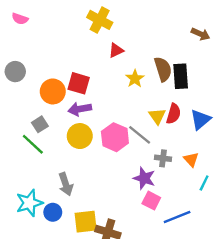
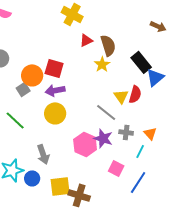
brown semicircle: (163, 69) -> (108, 45), moved
black rectangle: (181, 76) -> (141, 62), turned -35
blue triangle: (201, 120) -> (155, 77), moved
gray square: (40, 124) -> (23, 89), moved
pink hexagon: (115, 137) -> (85, 144), moved
purple star: (144, 178) -> (103, 138), moved
cyan line: (204, 183) -> (140, 151), moved
blue line: (177, 217) -> (138, 182), turned -35

